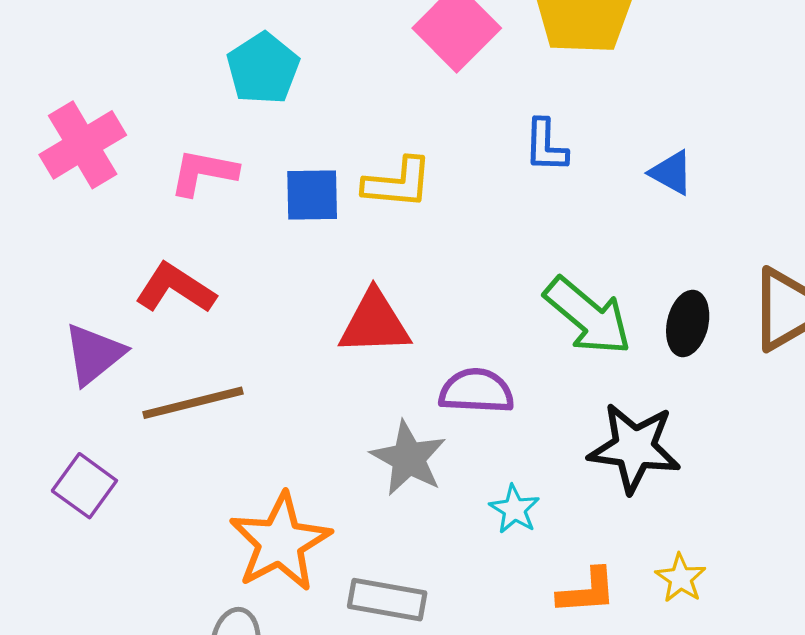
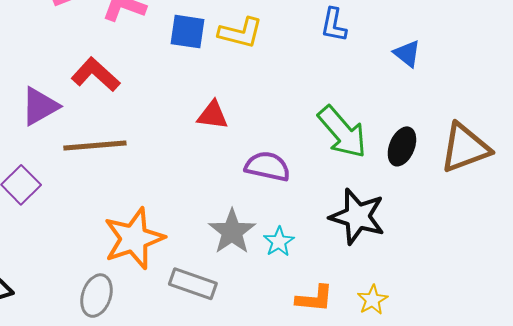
red triangle: (375, 323) -> (213, 115), size x0.7
gray star: (408, 458) -> (232, 232), moved

